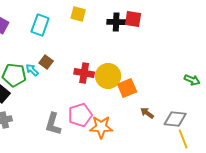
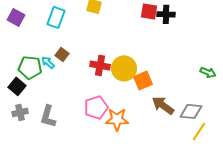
black cross: (116, 22) -> (166, 14), moved
brown arrow: (147, 113) -> (163, 105), size x1.6
gray L-shape: (53, 124) -> (48, 116), moved
yellow line: (183, 139) -> (199, 131), turned 54

